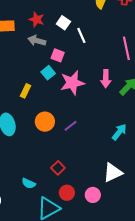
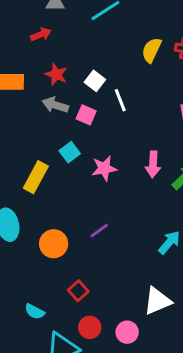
pink square: (58, 55) -> (86, 115), moved
pink star: (72, 83) -> (104, 168), size x0.7
yellow rectangle: (25, 91) -> (36, 177), size x1.5
orange circle: (45, 122) -> (54, 244), moved

